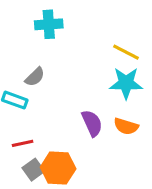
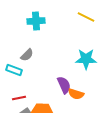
yellow line: (126, 52) -> (86, 17), moved
orange semicircle: (126, 126) -> (76, 94), moved

